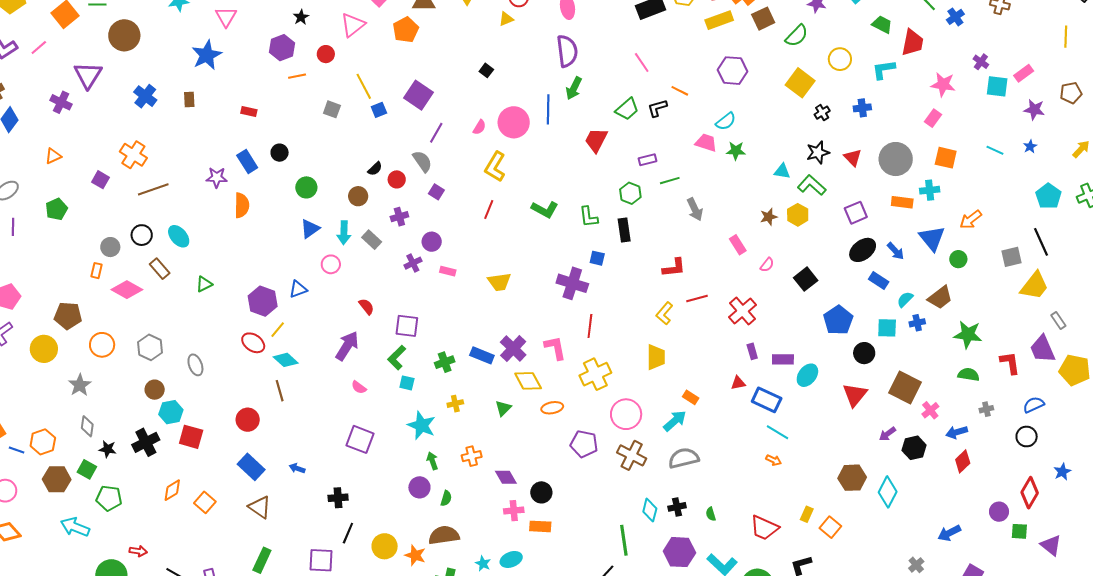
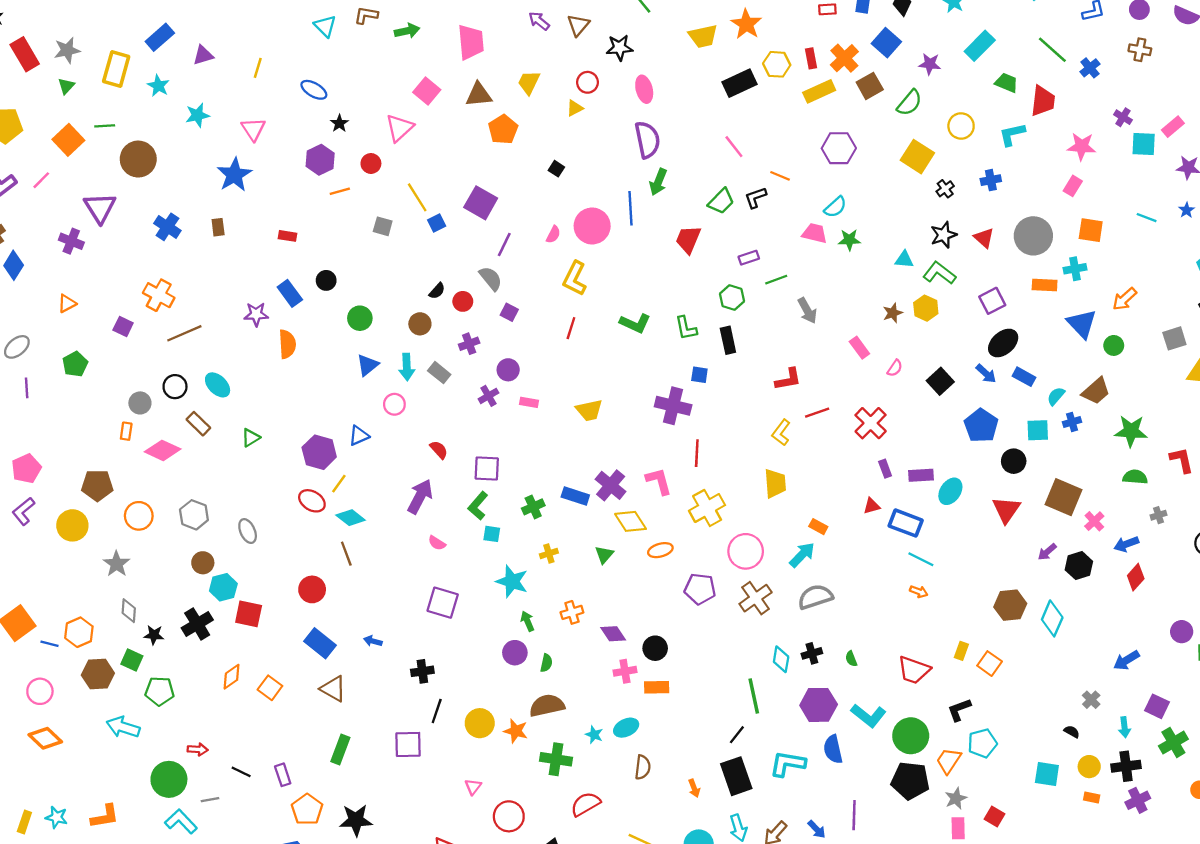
orange pentagon: (406, 30) -> (503, 129), moved
blue arrow: (896, 251) -> (986, 374), moved
brown cross: (632, 455) -> (756, 598), turned 32

